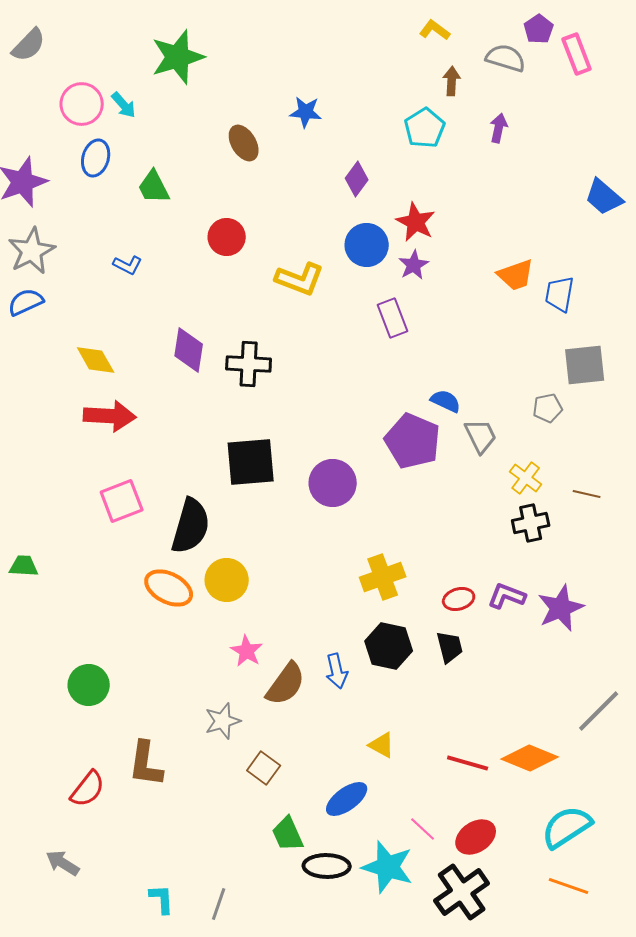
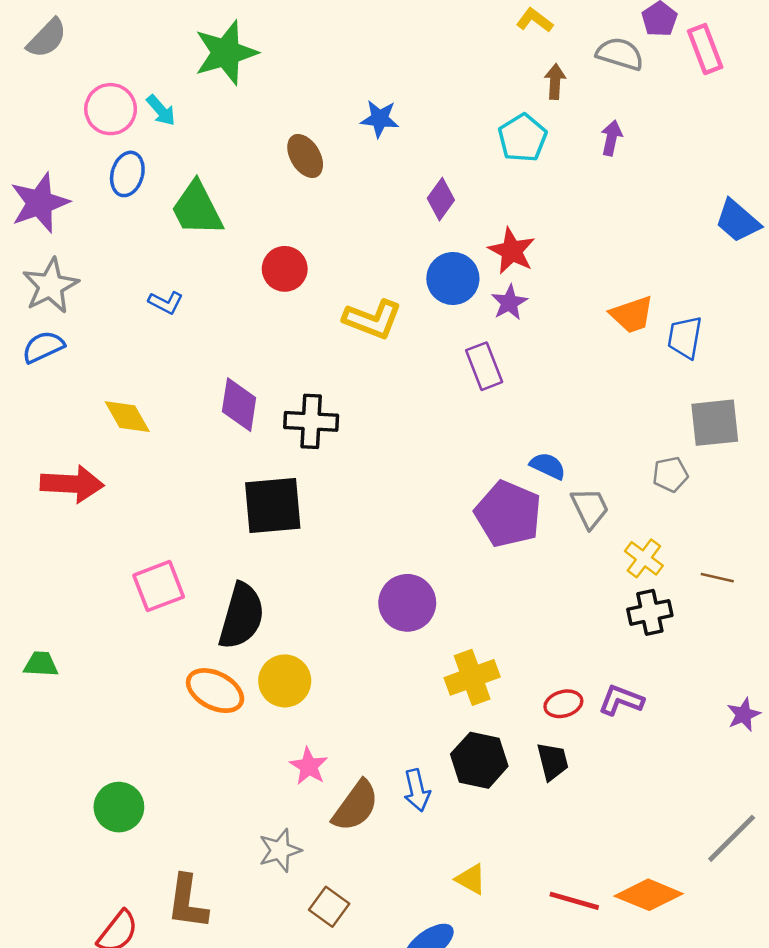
green trapezoid: (154, 187) -> (197, 209), size x1.4
red arrow: (110, 416) -> (72, 484), moved
black square: (251, 462) -> (273, 506), moved
purple circle: (333, 483) -> (407, 603), moved
purple star: (561, 608) -> (744, 715), moved, size x0.6

